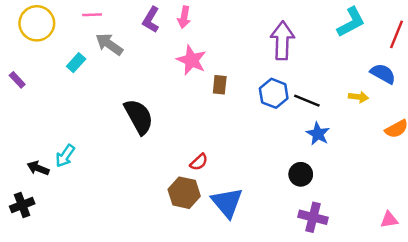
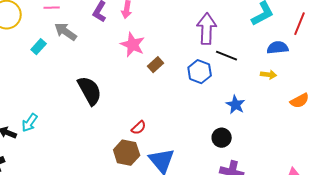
blue semicircle: (383, 74) -> (278, 48), moved, turned -35
brown rectangle: (220, 85) -> (156, 65), turned 42
black line: (307, 101) -> (227, 56), moved

